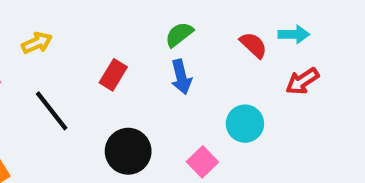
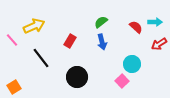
yellow arrow: (37, 43) -> (34, 26), size x1.5
pink square: (202, 162) -> (122, 81), moved

